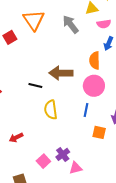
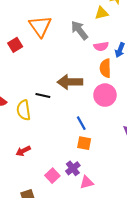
pink semicircle: (104, 24) -> (101, 46), moved
yellow semicircle: (51, 110) -> (24, 110), moved
blue line: (86, 110) -> (81, 123), moved, turned -40
orange square: (99, 132) -> (84, 143), moved

